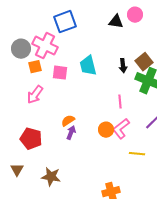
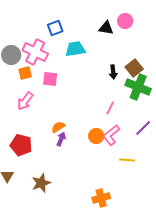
blue square: (65, 22) -> (55, 28), size x0.7
cyan trapezoid: (88, 66) -> (75, 49), moved, turned 95
pink line: (120, 102) -> (110, 108), turned 32
brown star: (51, 177) -> (41, 183), turned -30

